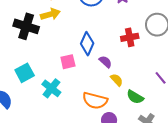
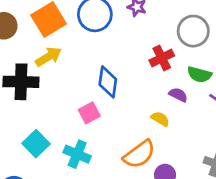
purple semicircle: (105, 62) -> (178, 95), moved
green semicircle: (135, 97) -> (199, 75), moved
orange semicircle: (95, 101) -> (139, 154), turned -35

